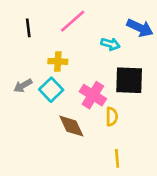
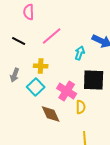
black line: (28, 28) -> (19, 41), turned -56
cyan arrow: (110, 44) -> (80, 53), turned -88
gray arrow: (23, 86) -> (15, 75), moved, turned -40

